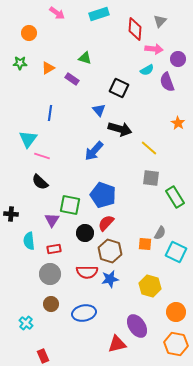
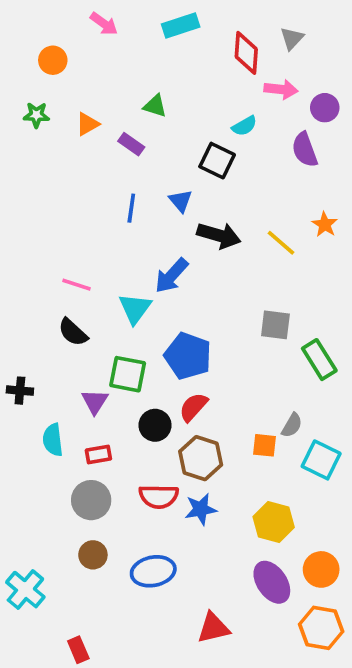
cyan semicircle: (147, 70) -> (244, 126), moved
blue line: (50, 113) -> (131, 208), moved
cyan triangle: (28, 139) -> (135, 308), moved
yellow line: (149, 148) -> (281, 243), moved
cyan cross: (26, 323) -> (25, 590), moved, size x1.5
purple ellipse: (137, 326) -> (272, 582), moved

